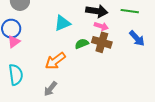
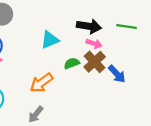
blue arrow: (137, 38) -> (117, 74), moved
brown cross: (102, 42) -> (95, 62), turned 30

